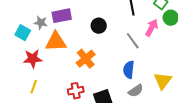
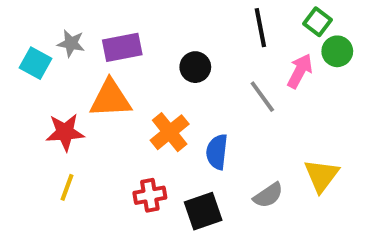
gray star: (41, 23) -> (71, 43), moved
cyan square: (23, 33) -> (35, 63), moved
blue semicircle: (129, 70) -> (217, 152), moved

